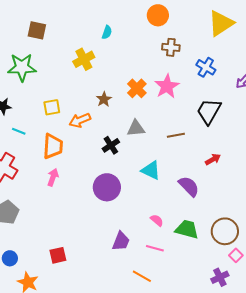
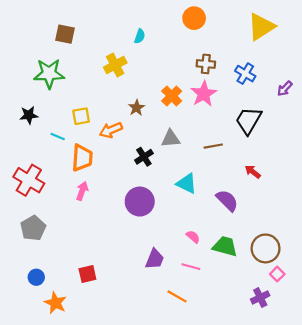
brown cross: (171, 47) -> (206, 64), moved
cyan line: (19, 131) -> (58, 136), moved
red arrow: (213, 159) -> (253, 172), turned -112

